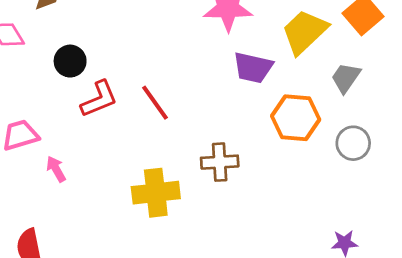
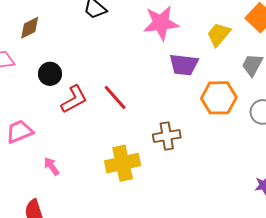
yellow trapezoid: (304, 32) -> (219, 34), size x0.7
pink arrow: (56, 169) -> (51, 166), moved

